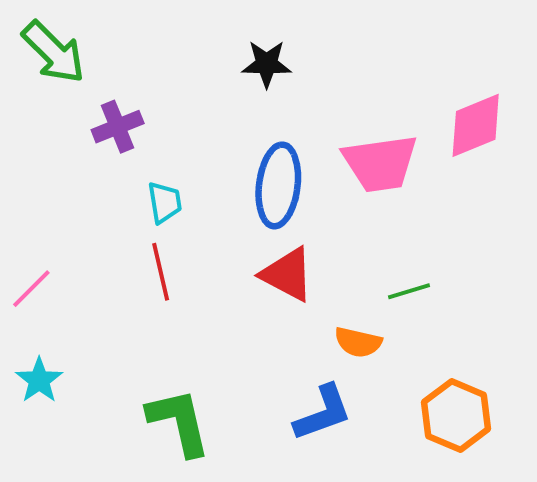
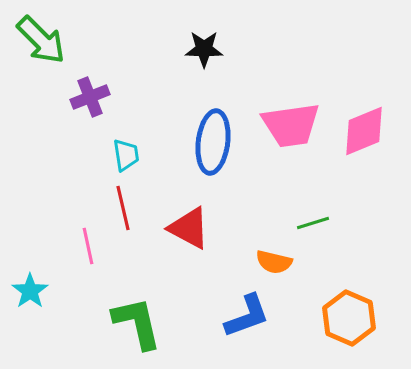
pink diamond: (476, 125) -> (364, 131), moved
red triangle: (287, 274) -> (189, 228), moved
pink line: (31, 289) -> (88, 246), moved, turned -57

